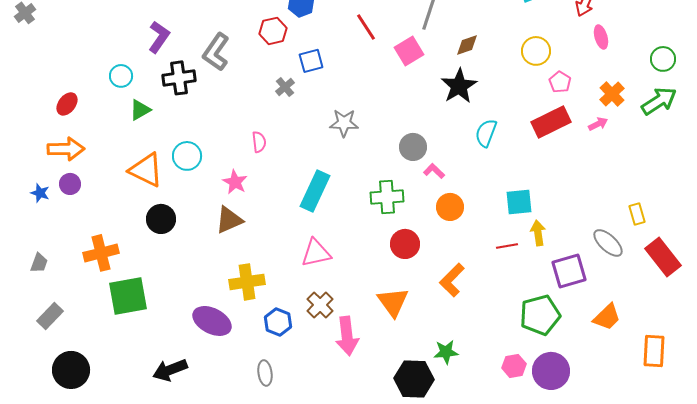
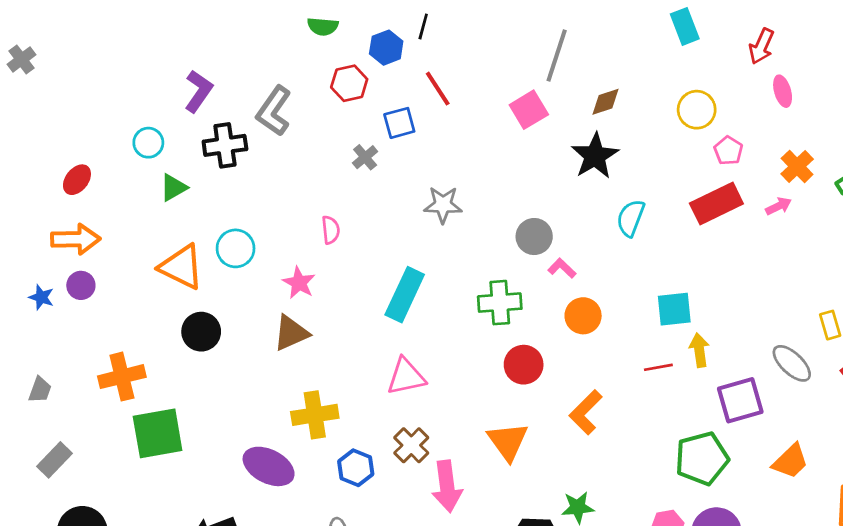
red line: (366, 27) -> (438, 89), moved

